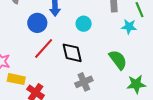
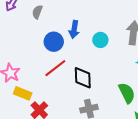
cyan circle: (84, 24) -> (100, 40), moved

